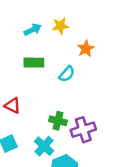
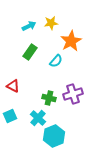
orange star: (86, 49) -> (71, 41), size x1.5
green rectangle: (34, 63) -> (30, 52), turned -56
purple cross: (83, 130) -> (73, 94), moved

